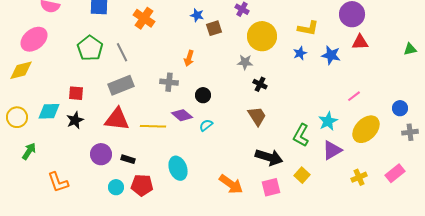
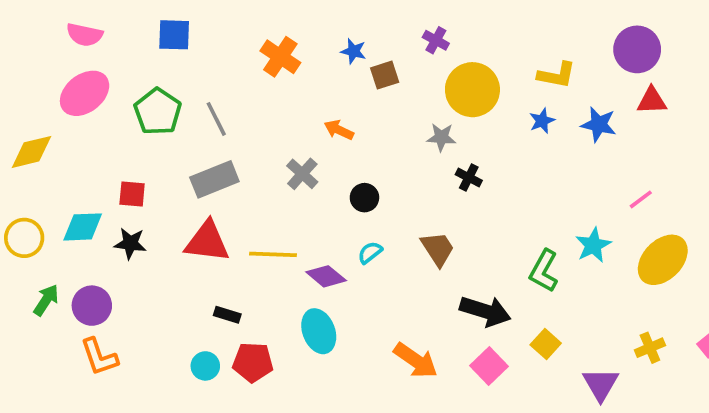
orange cross: (144, 18) -> (280, 57), moved
pink ellipse: (34, 39) -> (85, 93), moved
orange arrow: (189, 58) -> (339, 130), turned 98
gray cross: (169, 82) -> (302, 174), turned 36
purple diamond: (182, 115) -> (326, 276), moved
brown trapezoid: (257, 116) -> (438, 249), moved
black star: (75, 120) -> (130, 243), turned 30
purple triangle: (332, 150) -> (601, 384), moved, turned -30
purple circle: (101, 154) -> (92, 306), moved
pink square: (271, 187) -> (489, 366), turned -30

